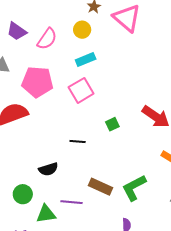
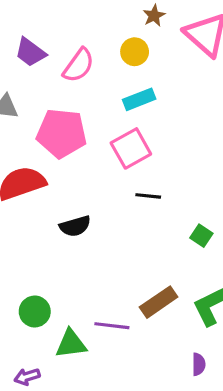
green square: (112, 124) -> (201, 236), moved, turned -32
black line: (78, 142) -> (148, 196), moved
black semicircle: (48, 169) -> (75, 226), moved
brown rectangle: (101, 187) -> (159, 302), turned -60

